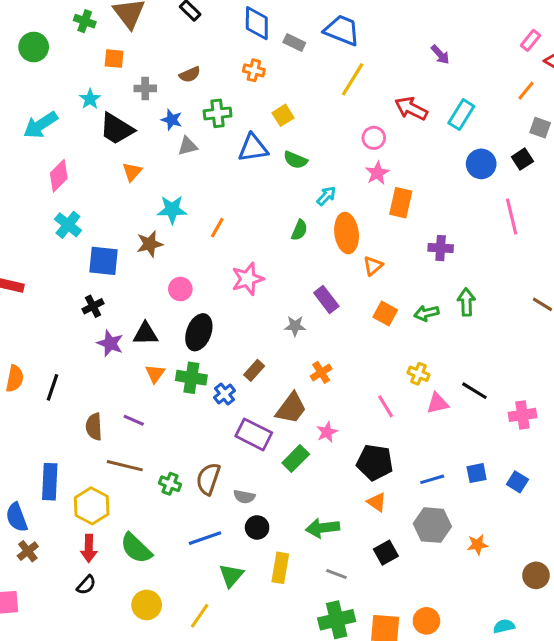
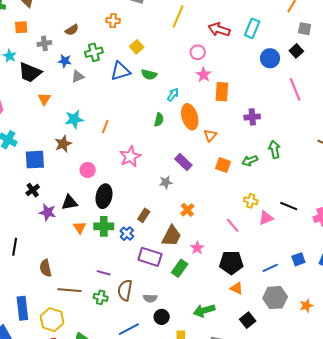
purple line: (134, 420) -> (104, 273), moved

